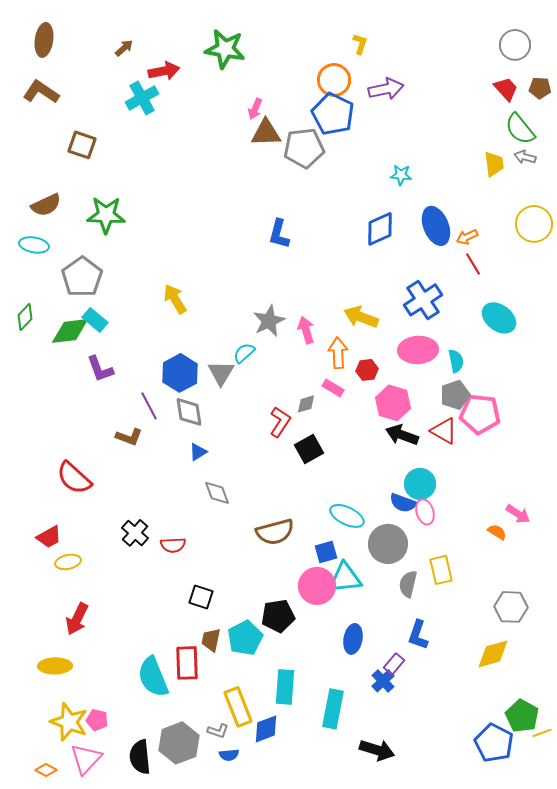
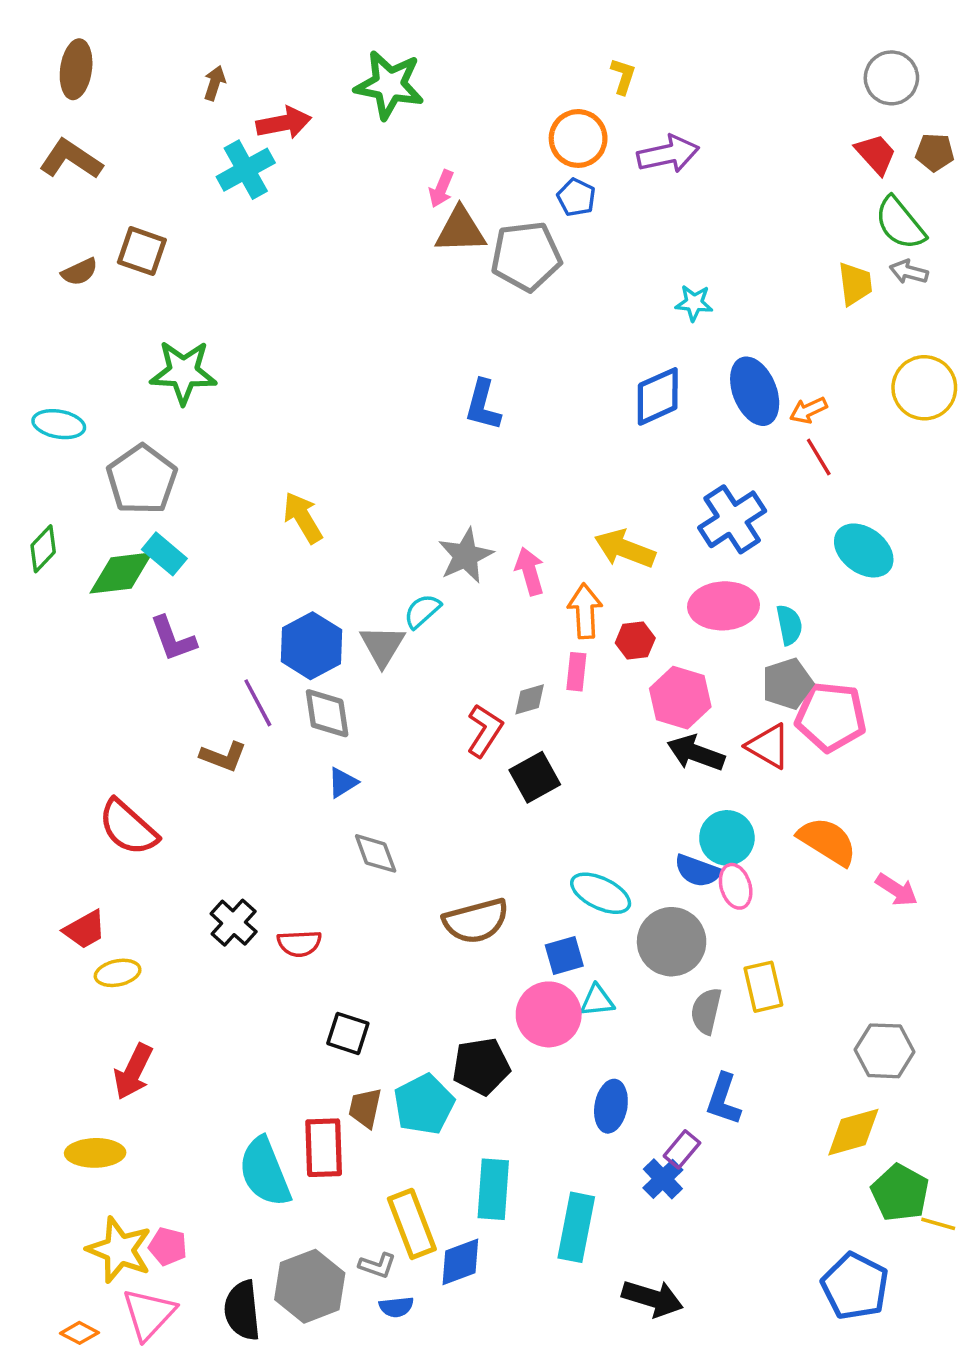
brown arrow: (124, 48) -> (215, 83), turned -30
blue pentagon: (333, 114) -> (576, 197), size x0.5
brown semicircle: (46, 205) -> (80, 272), moved, size x0.7
pink rectangle: (333, 388) -> (576, 672), turned 65
orange semicircle: (497, 532) -> (827, 841), moved, size x1.8
cyan triangle: (345, 578) -> (597, 1001), size x0.6
green pentagon: (522, 716) -> (900, 1193), moved
yellow line: (542, 733) -> (938, 1224), moved, turned 36

